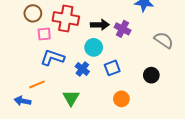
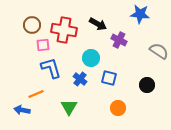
black arrow: (100, 25) -> (98, 24), moved, turned 30
blue L-shape: (52, 58) -> (51, 68), turned 55
blue square: (112, 68) -> (109, 78), turned 35

